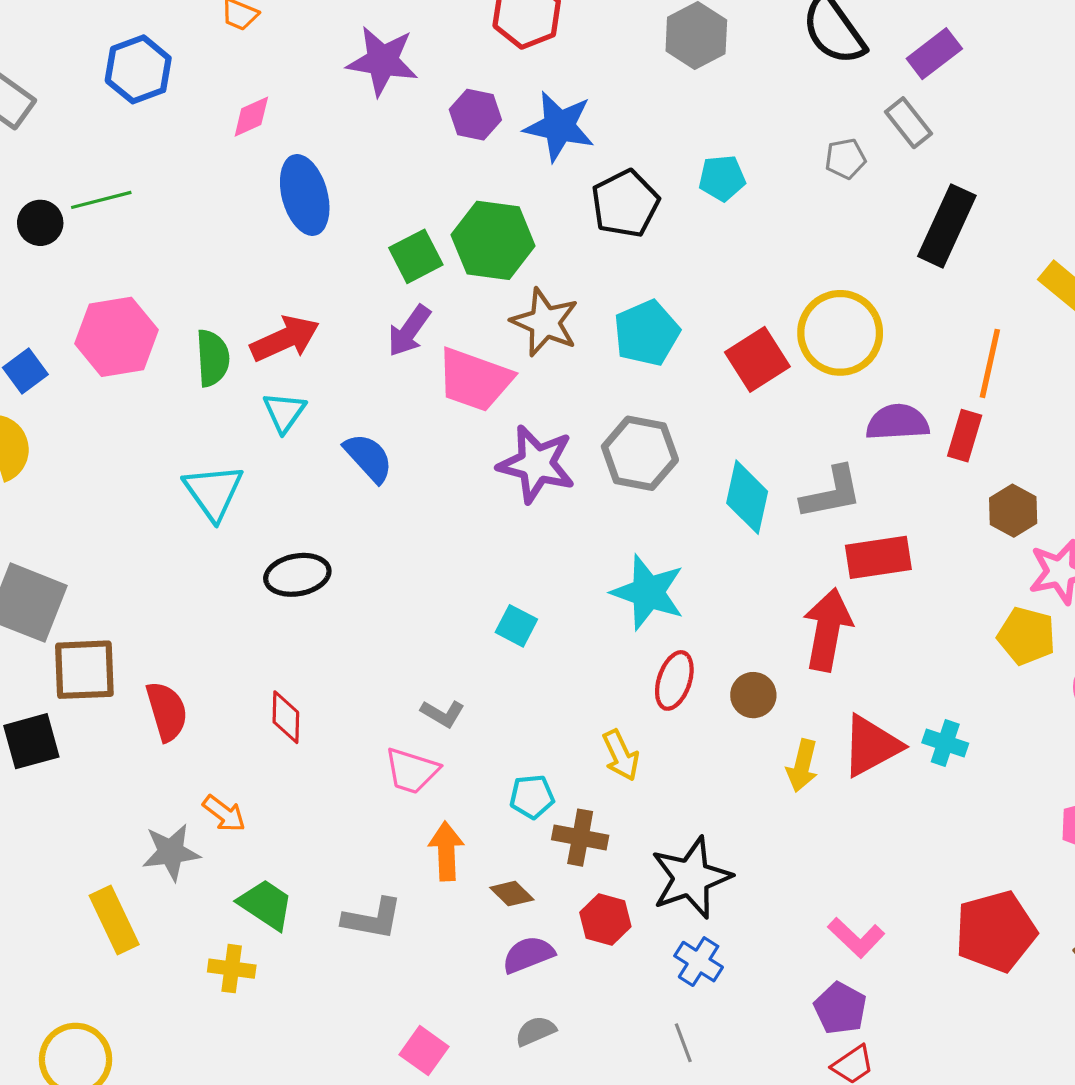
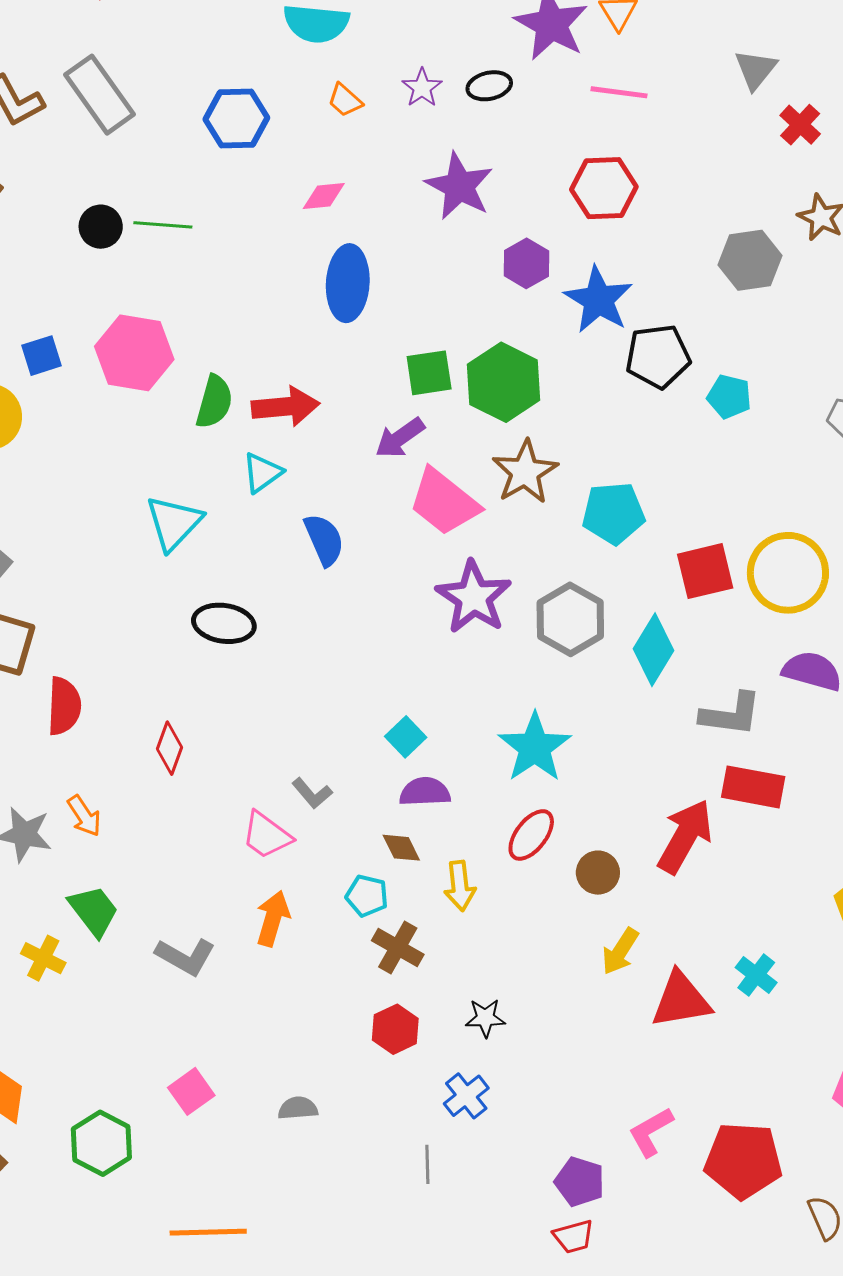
black pentagon: (625, 204) -> (658, 356), moved
cyan diamond: (747, 497) -> (653, 650), moved
red triangle: (871, 746) -> (681, 1000), moved
black star: (691, 878) -> (485, 1018), size x0.5
brown diamond: (512, 894) -> (401, 848), moved
pink L-shape: (856, 938) -> (651, 1132), moved, turned 88
purple semicircle: (528, 955) -> (425, 792), moved
purple pentagon: (840, 1008) -> (580, 1182), turned -30

